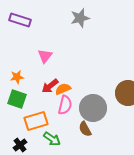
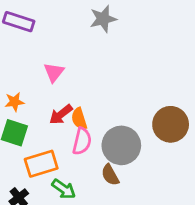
orange semicircle: (63, 89) -> (79, 119), turned -84

